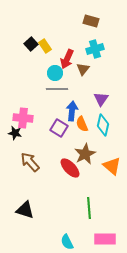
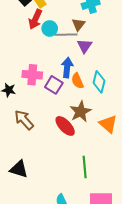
red arrow: (67, 59) -> (35, 19), moved
gray line: (57, 89) -> (66, 35), moved
purple triangle: (101, 99) -> (85, 46), moved
pink cross: (23, 118) -> (32, 75), moved

